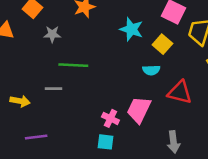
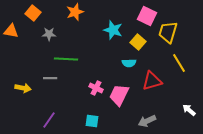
red triangle: (180, 92) -> (152, 81), turned -30
pink cross: (110, 118) -> (96, 88), moved
purple line: (36, 137) -> (49, 120), moved, turned -48
gray arrow: (174, 142) -> (147, 121), turned 72

